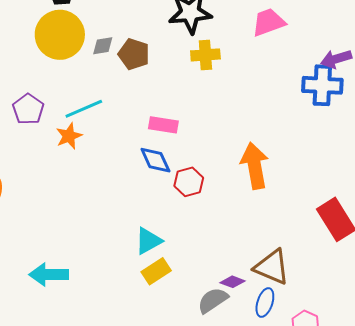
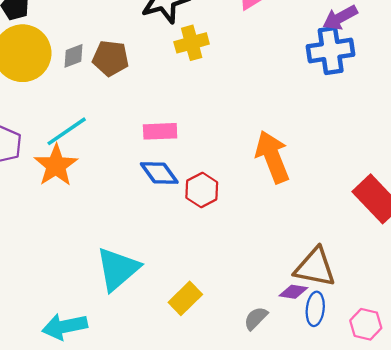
orange star: (69, 136) -> (56, 165), size x1.4
cyan triangle: (148, 241) -> (118, 269), moved, size x1.4
purple diamond: (232, 282) -> (293, 292), moved
gray semicircle: (213, 300) -> (256, 318), size x0.7

